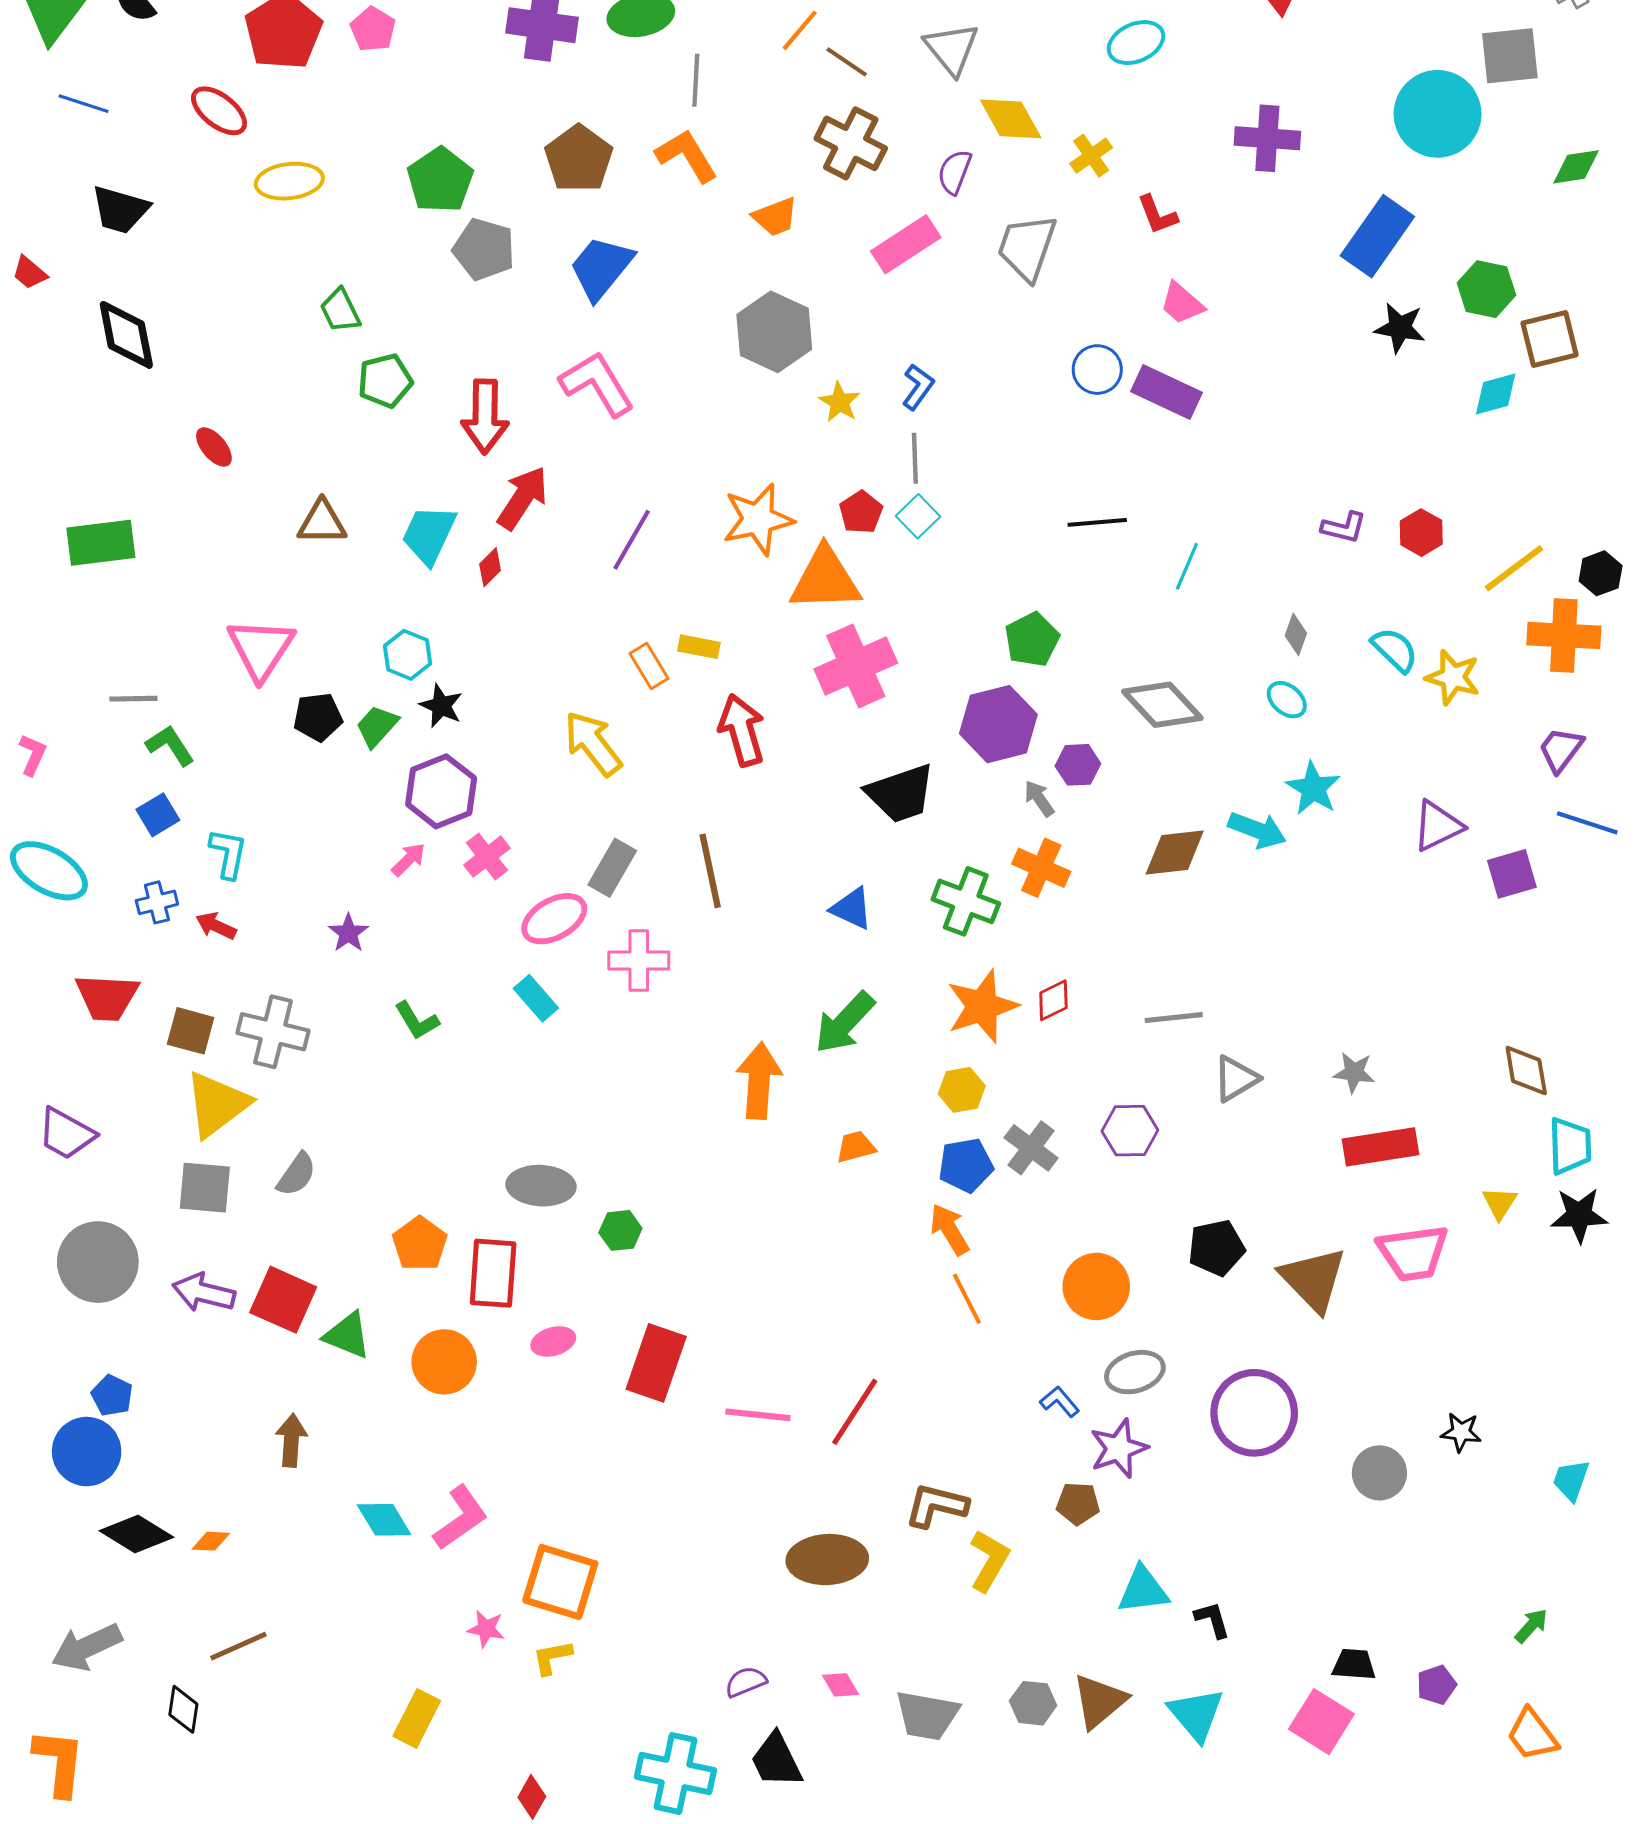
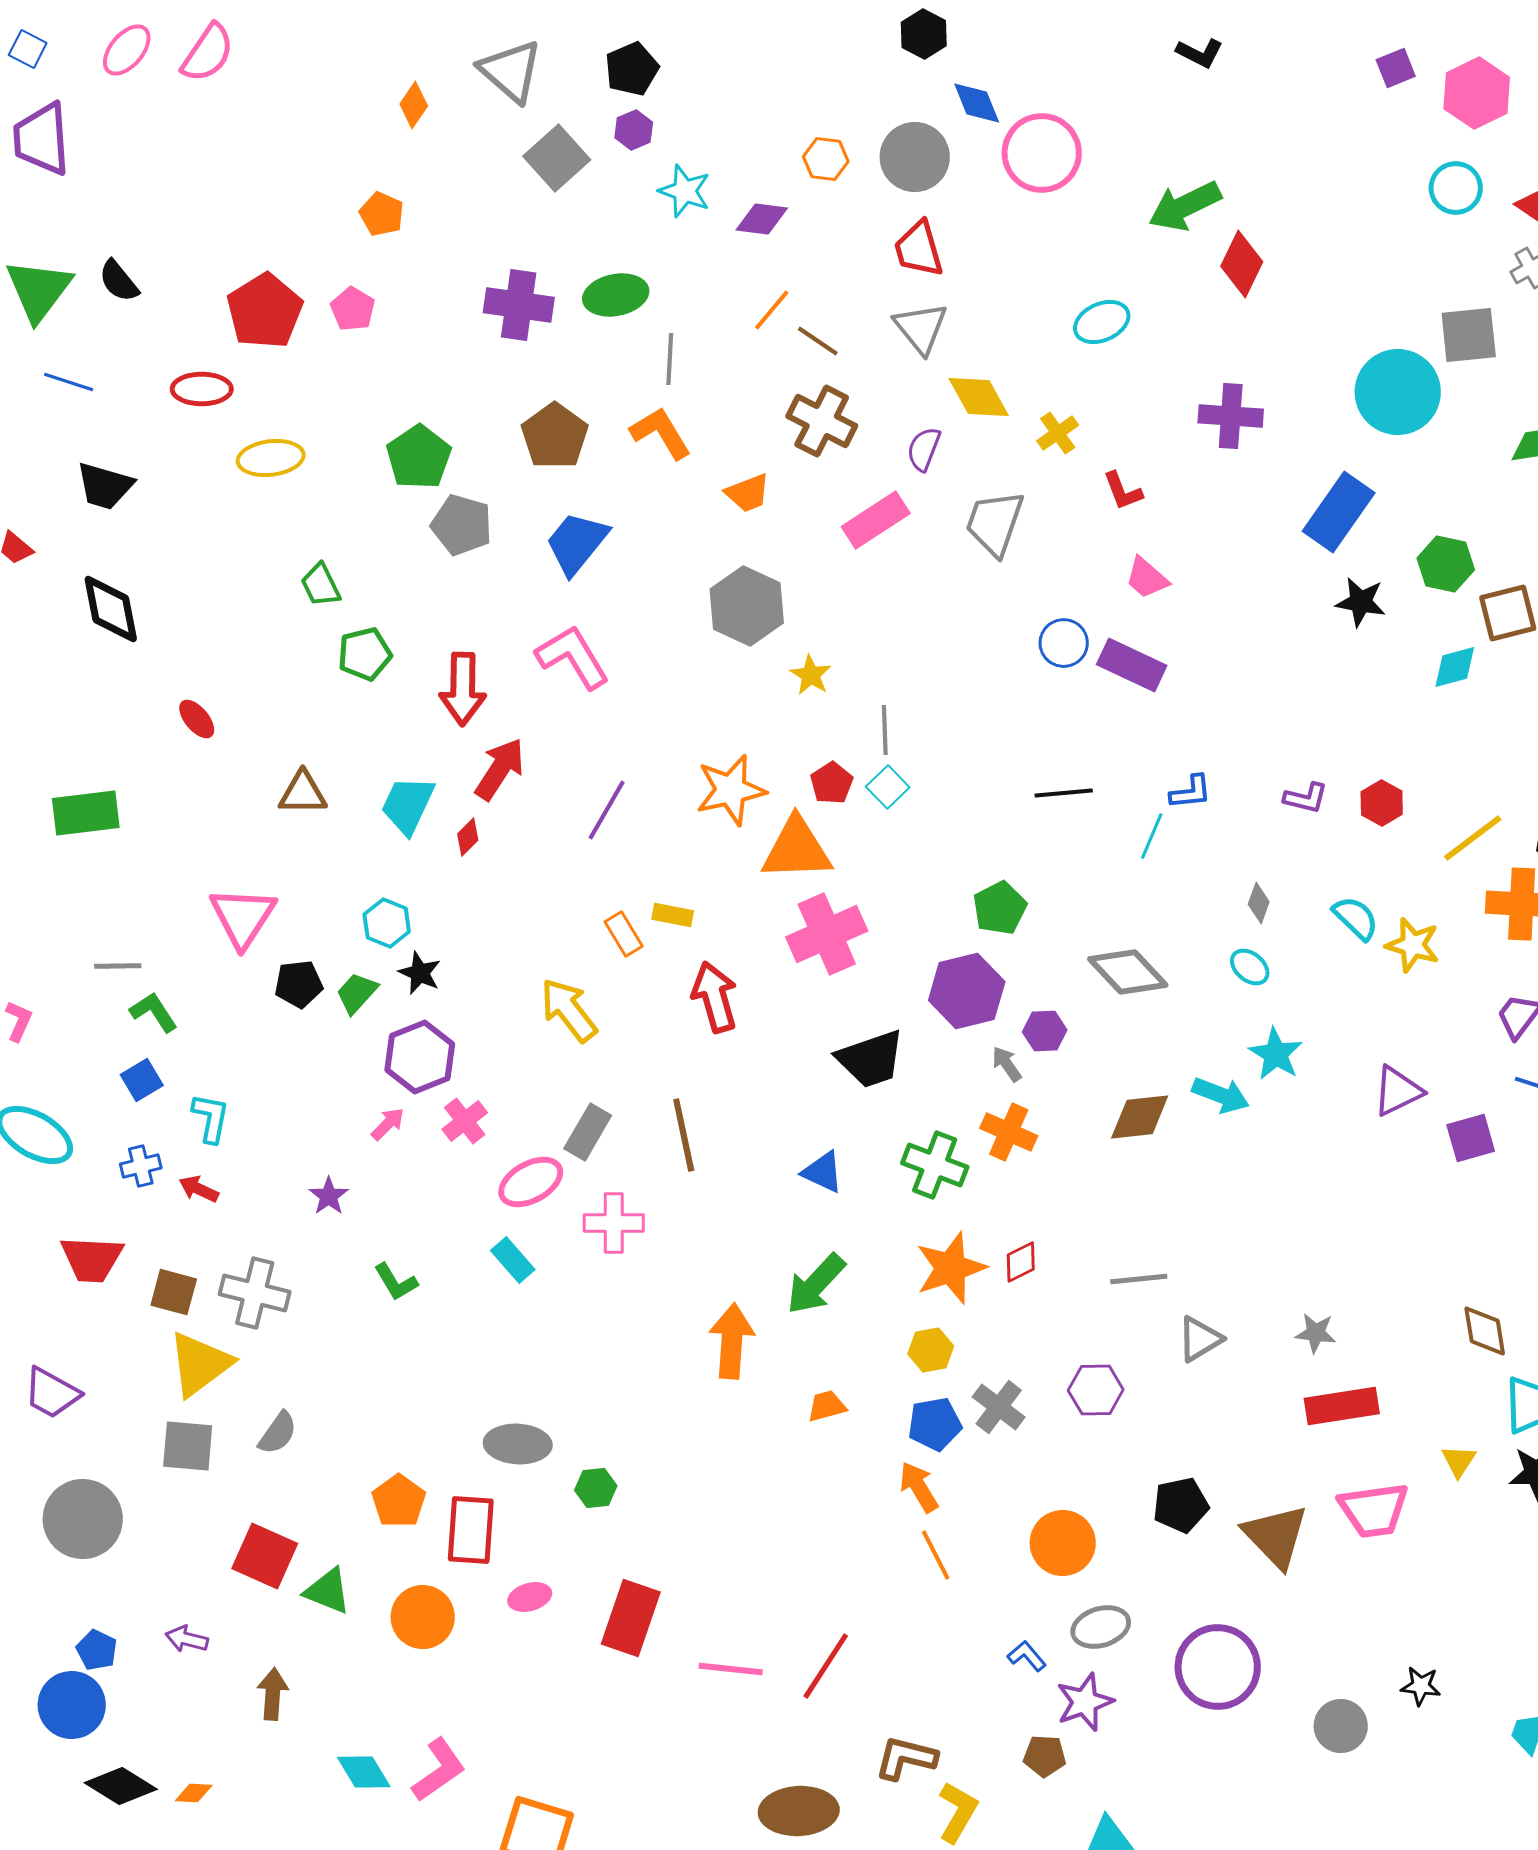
red ellipse: (219, 111) -> (202, 389), turned -38
blue L-shape: (918, 387) -> (1191, 792), moved, turned 48
purple arrow: (204, 1293) -> (187, 1639), moved, size x0.7

